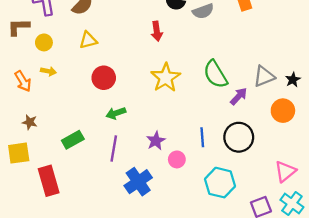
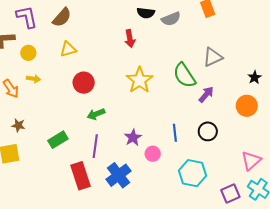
gray triangle: (264, 76) -> (213, 57), moved
black circle: (239, 137) -> (208, 131), size x0.7
red rectangle: (49, 181) -> (81, 176), moved

